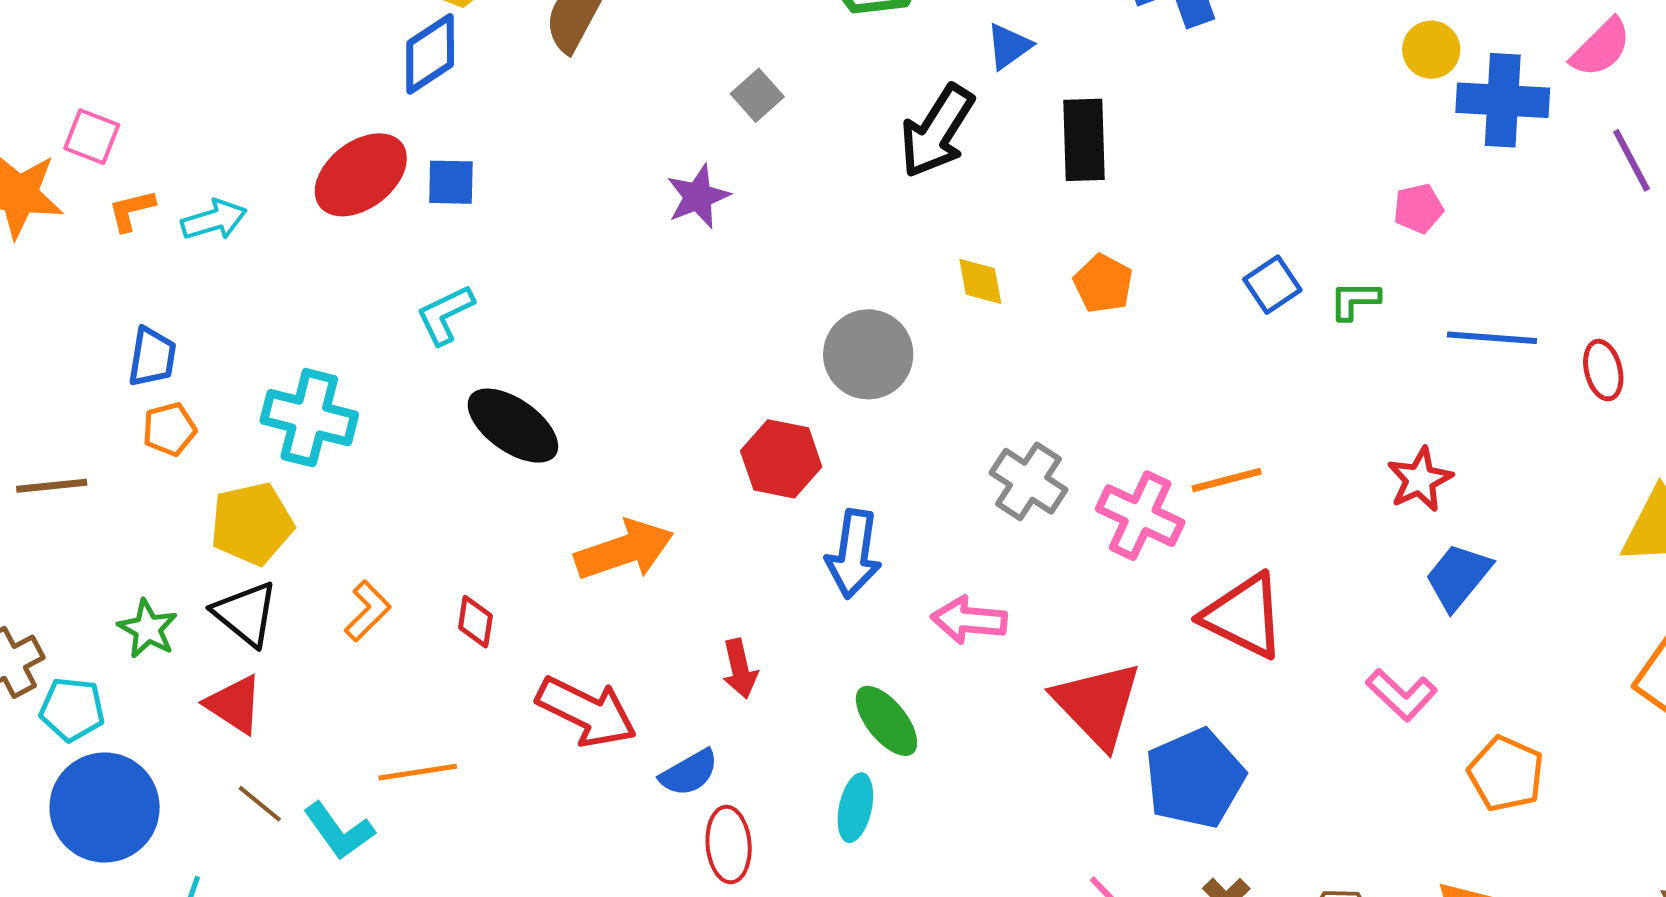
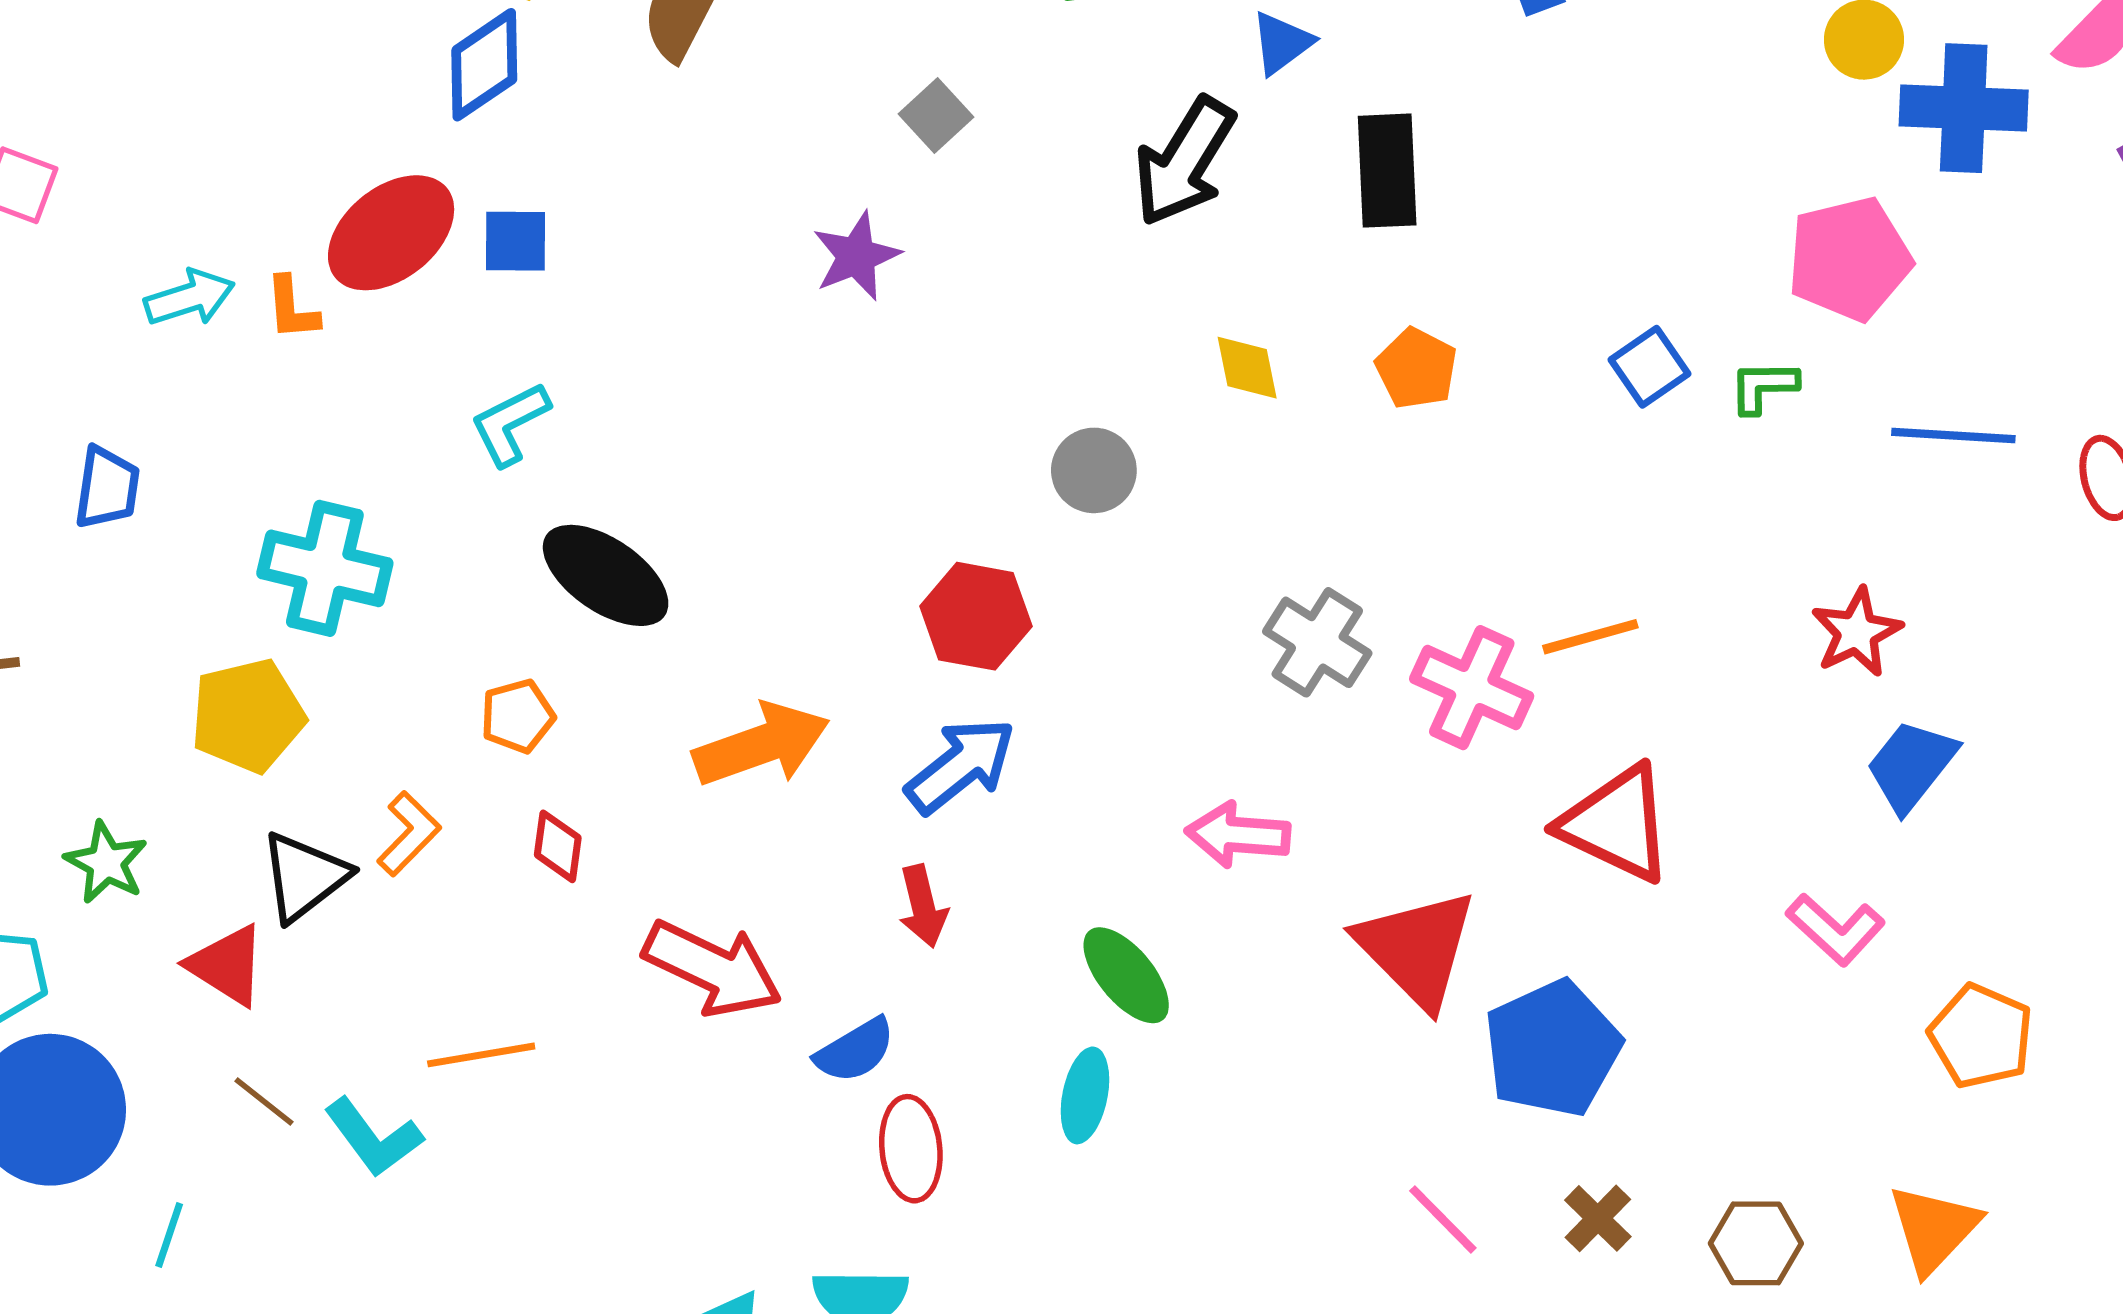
pink pentagon: (1418, 208) -> (1849, 259), size x1.8
orange L-shape: (131, 210) -> (292, 308), moved, turned -80
gray circle: (868, 354) -> (1094, 470), size x0.7
orange pentagon: (169, 429) -> (518, 716), moved
blue arrow: (854, 554) -> (961, 766), moved, turned -136
black triangle: (246, 614) -> (304, 877), moved, turned 44

